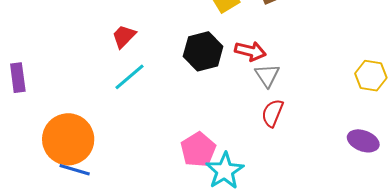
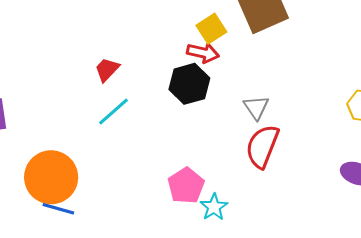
red arrow: (250, 51) -> (203, 53), moved
red semicircle: (272, 113) -> (262, 146), size x1.5
cyan star: (225, 171) -> (214, 207), size x0.7

